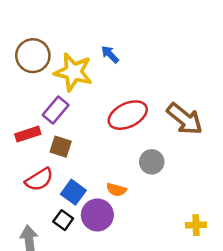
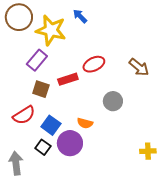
red ellipse: (128, 115) -> (94, 64), size x0.7
brown arrow: (185, 119) -> (139, 67), size x0.7
red rectangle: (28, 134) -> (68, 79), moved

